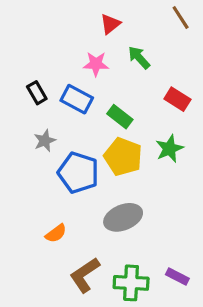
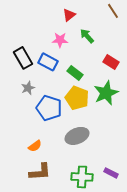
black rectangle: (37, 93) -> (23, 58), size x1.5
green star: (169, 149) -> (106, 93), size x1.4
brown L-shape: (85, 275) -> (40, 172), moved, turned -150

